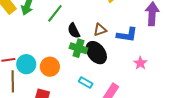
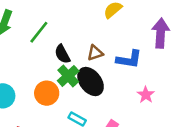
green cross: (78, 48) -> (68, 76), turned 30
orange circle: (50, 67) -> (47, 93), moved

